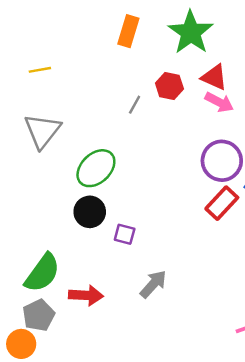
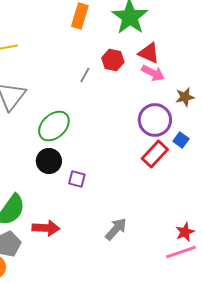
gray arrow: (153, 284) -> (116, 229), moved

